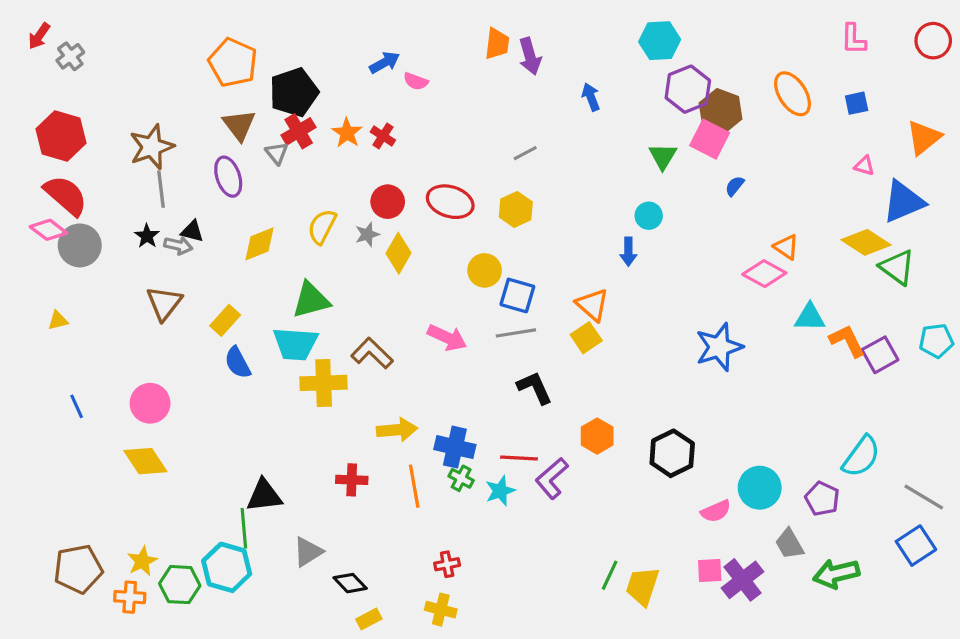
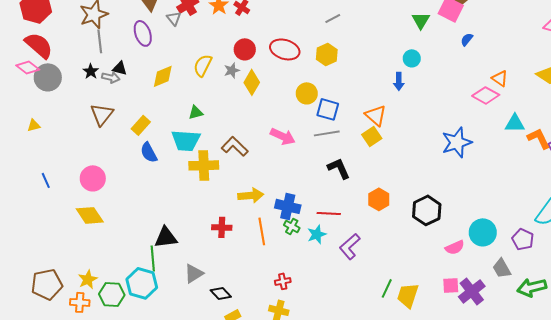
green triangle: (311, 300) -> (196, 112), size x0.6
purple L-shape: (552, 478) -> (350, 246), moved

